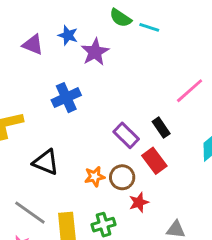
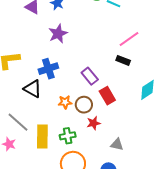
purple star: (95, 52) -> (58, 34), moved
pink line: (190, 91) -> (129, 39), moved
blue cross: (66, 98) -> (48, 69), moved
black rectangle: (161, 128) -> (123, 60), moved, turned -40

